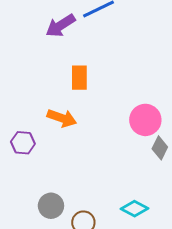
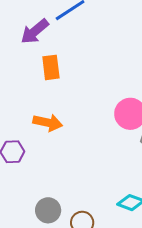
orange rectangle: (79, 78) -> (51, 67), moved

